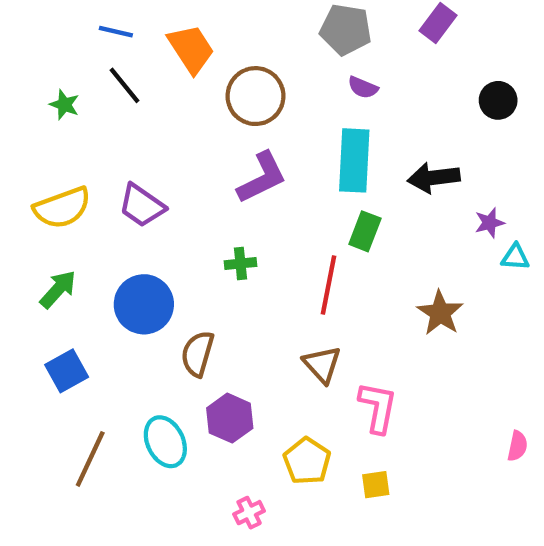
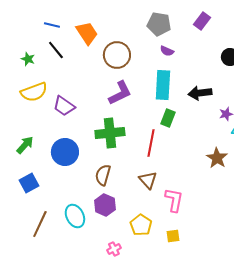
yellow semicircle: (62, 208) -> (34, 92), moved
green cross: (240, 264) -> (110, 133), size x2.0
brown star: (440, 313) -> (217, 158), moved
brown semicircle: (198, 354) -> (103, 175), moved

